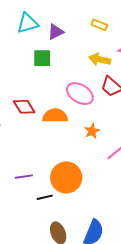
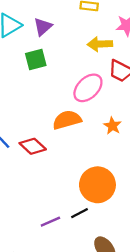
pink ellipse: (80, 94) -> (88, 88), turned -60
red diamond: (24, 107) -> (33, 146), moved
purple line: (24, 177) -> (50, 222), moved

